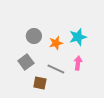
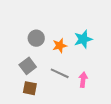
pink arrow: (78, 63) -> (83, 80), moved
brown square: (40, 83) -> (30, 88), moved

